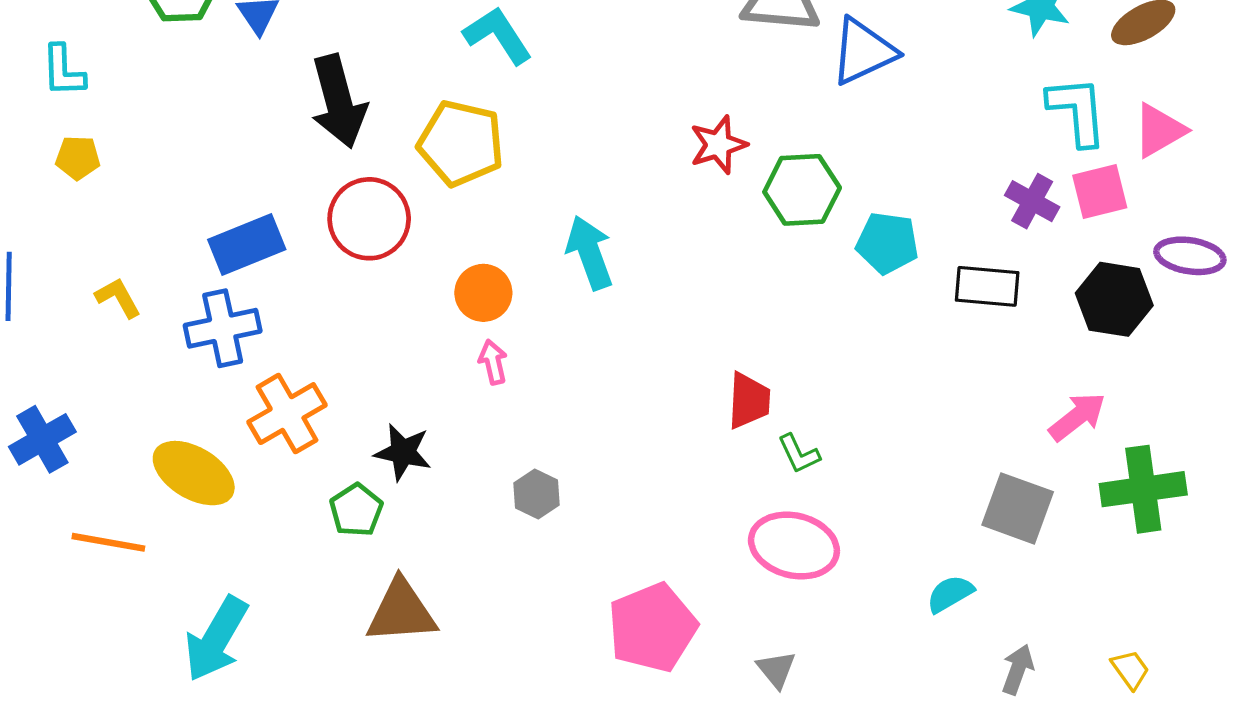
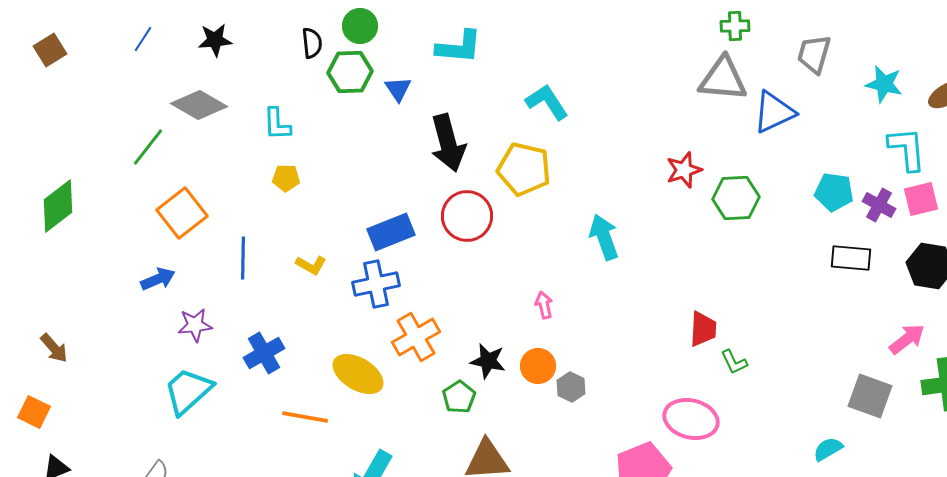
cyan pentagon: (887, 243) -> (834, 192), moved
orange circle: (483, 293) -> (538, 366), moved
yellow L-shape: (118, 298) -> (311, 265), turned 148
pink ellipse: (794, 546) -> (691, 419), moved

